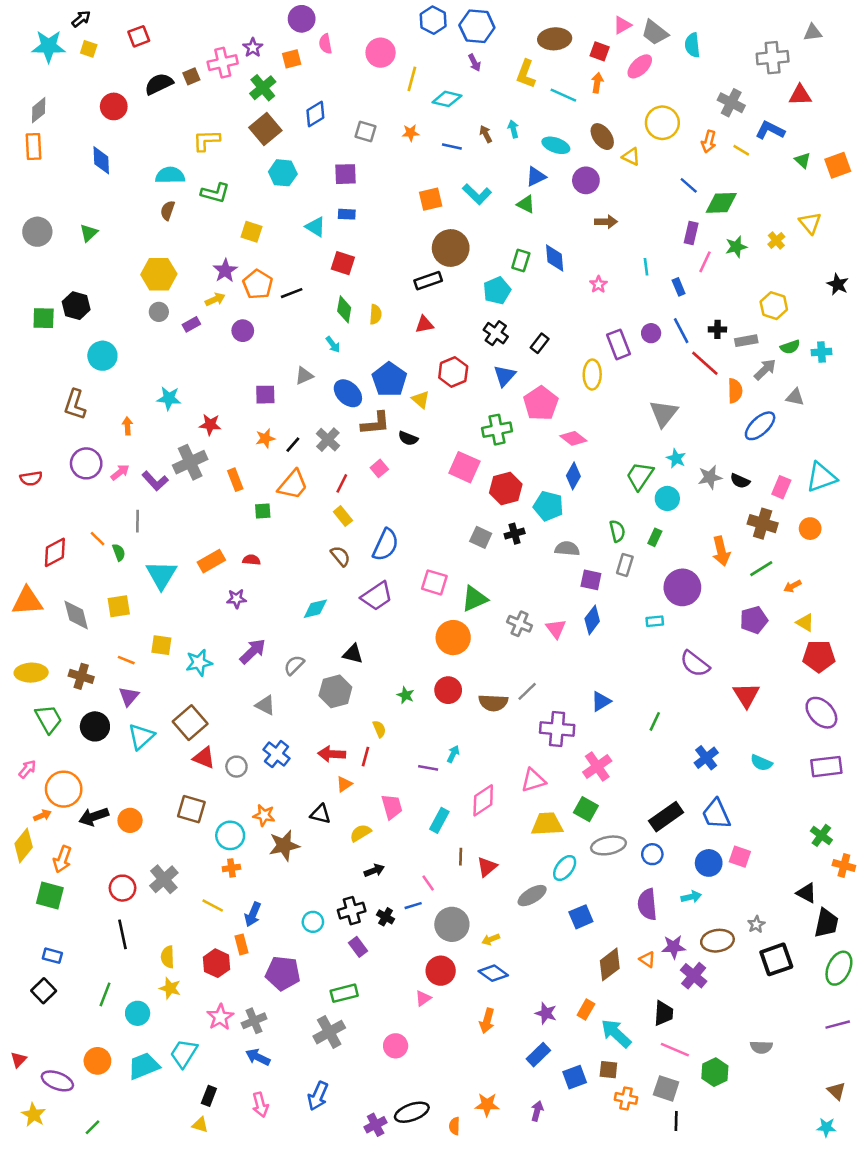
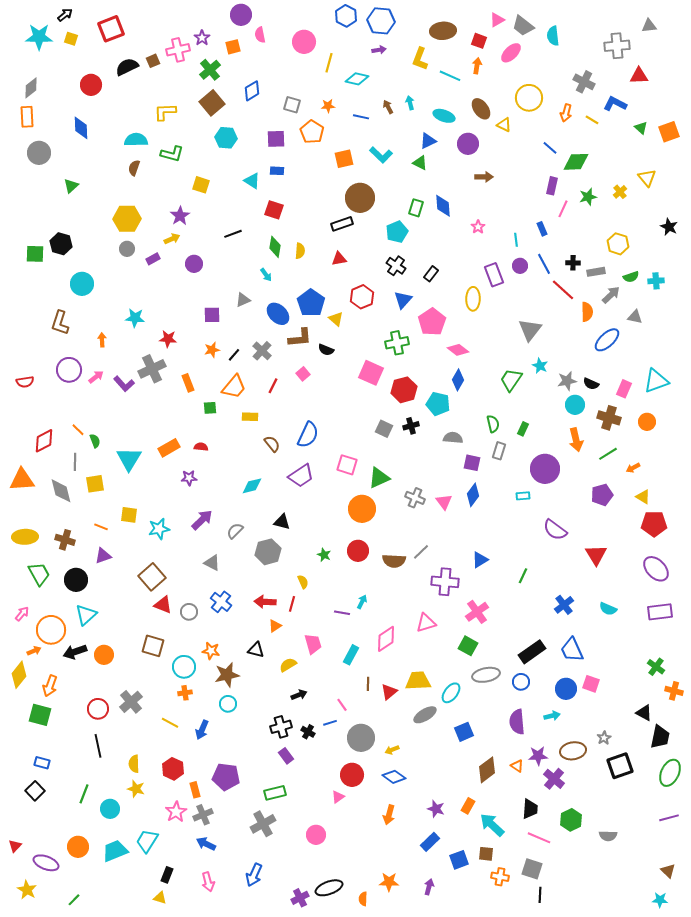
red square: (139, 36) -> (111, 29), size x1.5
purple arrow: (474, 63) -> (379, 50), turned -72
gray circle: (37, 232) -> (39, 153), moved
cyan line: (646, 267) -> (516, 240), moved
orange pentagon: (258, 284) -> (312, 132), moved
cyan circle: (667, 498) -> (575, 405), moved
yellow rectangle: (343, 516) -> (250, 417), moved, turned -49
gray line: (138, 521) -> (75, 462), moved
purple triangle: (129, 696) -> (103, 556), turned 30
cyan triangle: (141, 736) -> (86, 615), moved
yellow trapezoid: (547, 824) -> (418, 681), moved
cyan circle: (313, 922) -> (228, 704), moved
orange rectangle: (241, 944) -> (195, 790), moved
green hexagon: (715, 1072) -> (571, 820), moved

